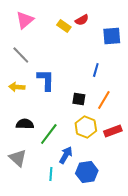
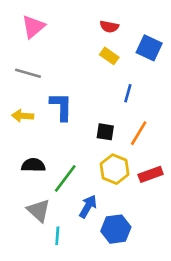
red semicircle: (82, 20) -> (109, 27), turned 40
yellow rectangle: (64, 26) -> (109, 56), moved
blue square: (112, 36) -> (149, 48), turned 30
gray line: (21, 55) -> (28, 73), turned -30
gray triangle: (18, 158) -> (39, 210), moved
cyan line: (51, 174) -> (57, 236), moved

